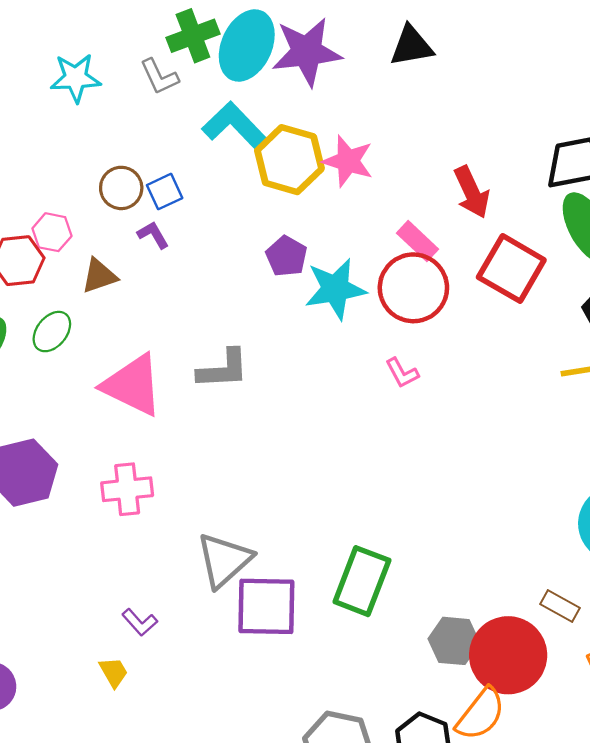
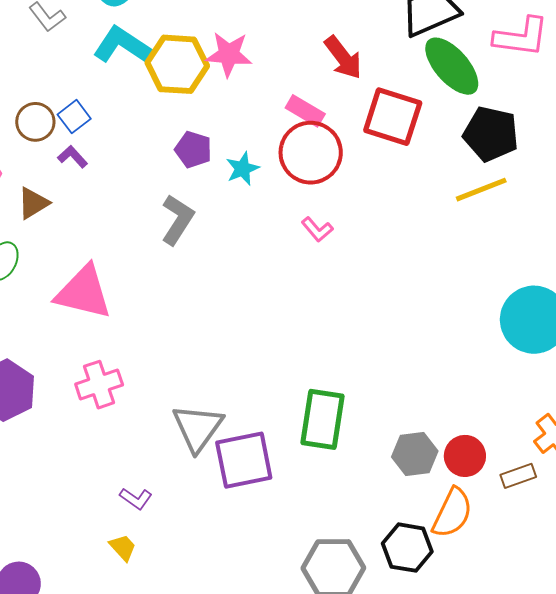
cyan star: (335, 289) -> (243, 169), size x0.6
gray L-shape: (223, 369) -> (177, 220), moved, turned -42
brown rectangle: (560, 606) -> (518, 476), moved, turned -36
red circle: (508, 655) -> (465, 456), size x0.6

